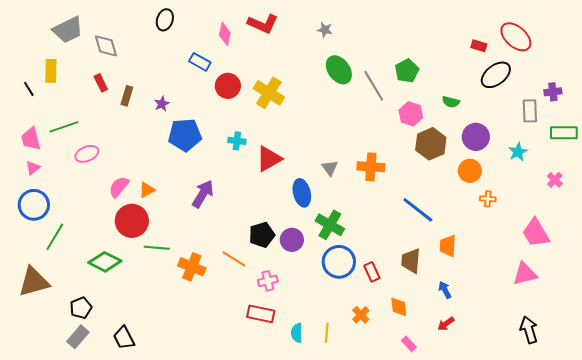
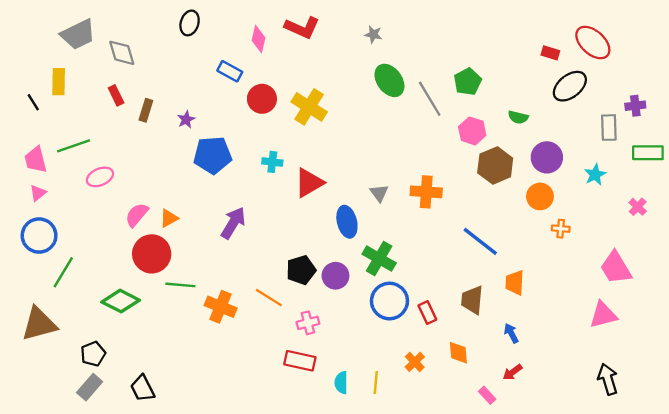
pink rectangle: (409, 344) -> (487, 395), moved

